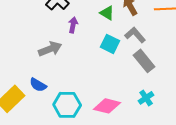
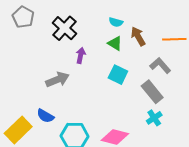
gray L-shape: (135, 35) -> (160, 66), moved
cyan cross: (146, 98) -> (154, 118), moved

